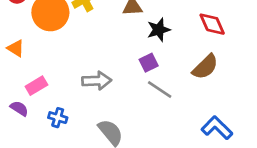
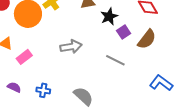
purple square: (149, 63) -> (124, 32), moved
gray arrow: (97, 81) -> (71, 47), moved
pink rectangle: (36, 86) -> (24, 57), moved

